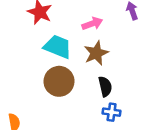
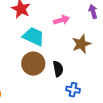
brown star: (96, 53) -> (81, 44), moved
black semicircle: (105, 86) -> (58, 69), moved

